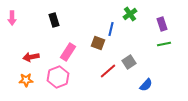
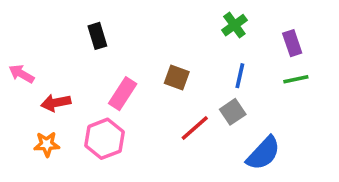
pink arrow: (12, 18) -> (21, 74), moved, turned 120
blue line: (111, 29) -> (240, 76), moved
blue semicircle: (146, 85) -> (263, 153), size x1.5

